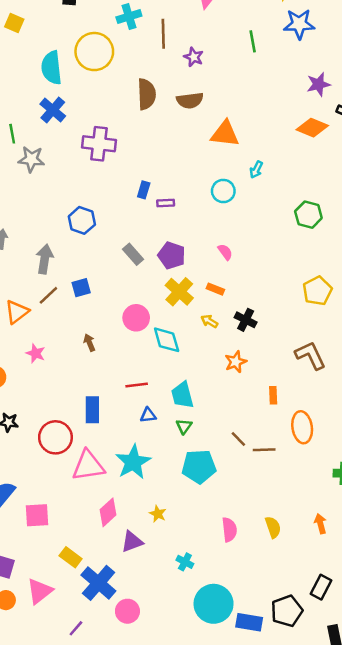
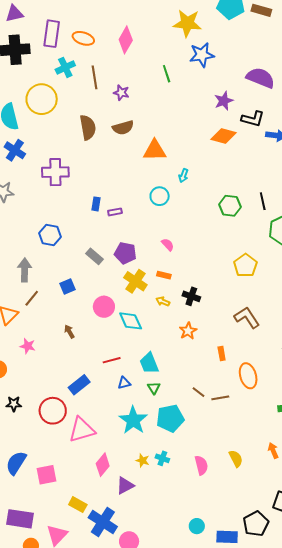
blue square: (81, 288) -> (68, 286), moved
blue rectangle: (92, 410) -> (79, 385), turned 60
cyan star: (133, 462) -> (133, 420), moved
cyan cross: (185, 562) -> (162, 458), moved
cyan circle: (214, 604) -> (197, 526), size x0.5

